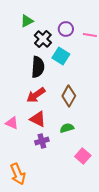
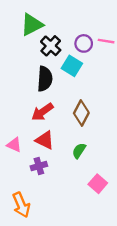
green triangle: (27, 21) -> (32, 25), size x1.5
purple circle: (66, 29) -> (84, 43), moved
green semicircle: (67, 128) -> (79, 151), turned -40
purple cross: (42, 141) -> (39, 166), moved

